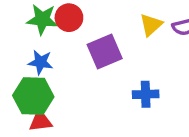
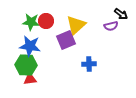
yellow triangle: (151, 25) -> (76, 25), moved, size x1.5
blue star: (40, 62) -> (30, 46), size x1.5

